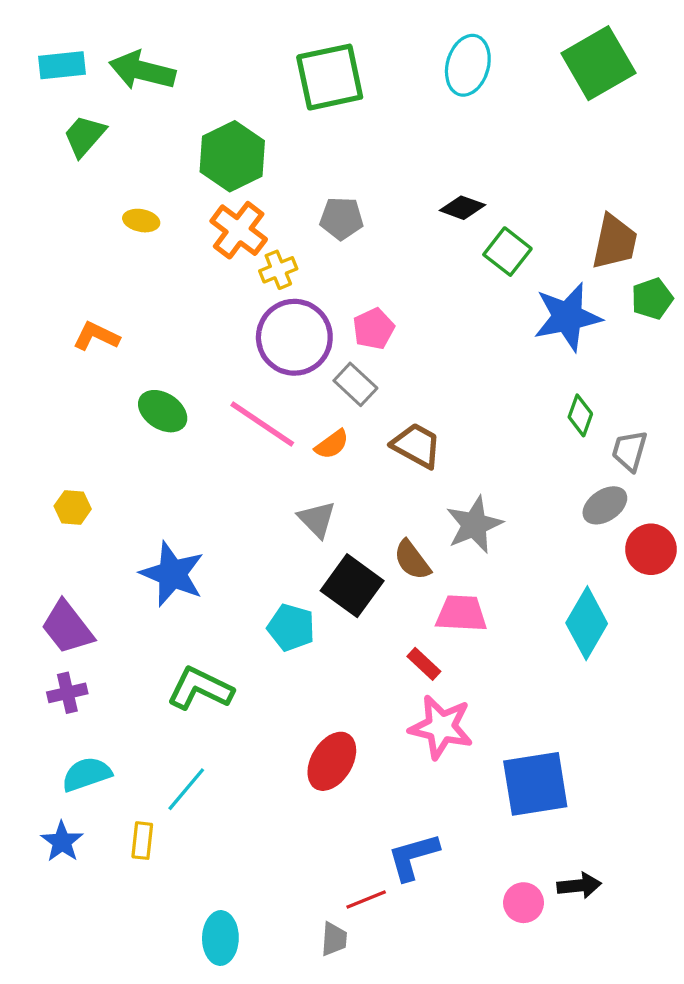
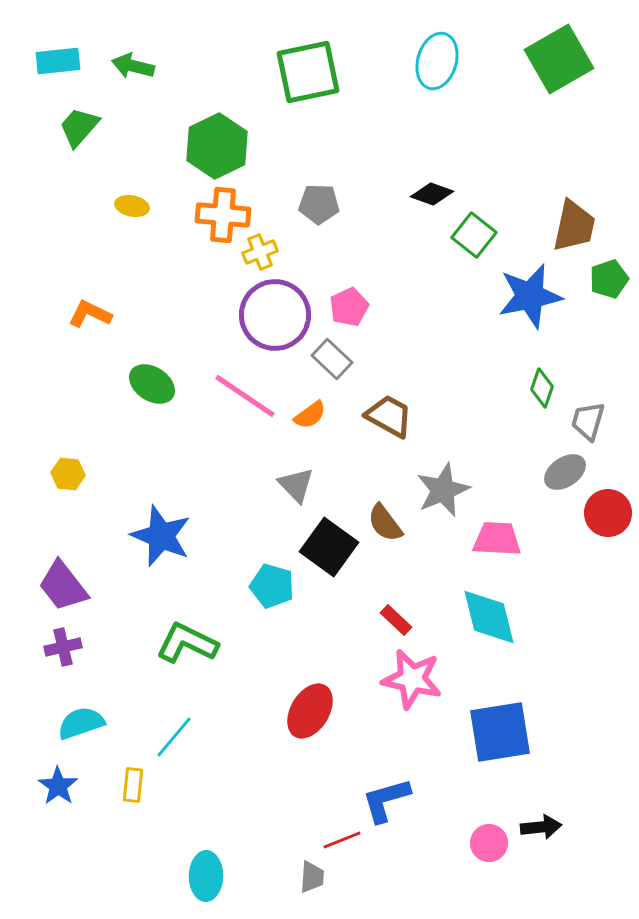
green arrow: (142, 71) -> (133, 66), size x0.7
orange cross: (239, 230) -> (223, 215), turned -32
pink trapezoid: (461, 614) -> (497, 539), moved
cyan diamond: (587, 623) -> (489, 617), moved, turned -44

